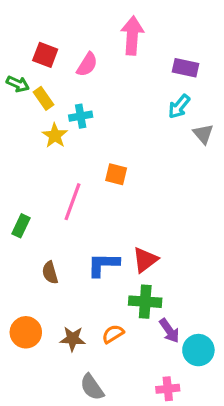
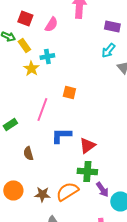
green rectangle: (21, 226) -> (10, 124), turned 32
blue L-shape: (103, 265) -> (61, 135), moved
orange semicircle: (113, 334) -> (67, 191), size x1.6

